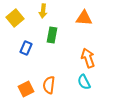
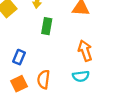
blue rectangle: (26, 48) -> (19, 57), moved
cyan semicircle: (84, 82) -> (81, 76), turned -70

